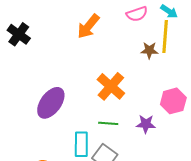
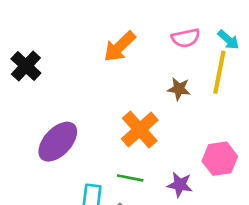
black cross: (19, 34) -> (26, 66), moved
brown star: (149, 50) -> (179, 89), moved

